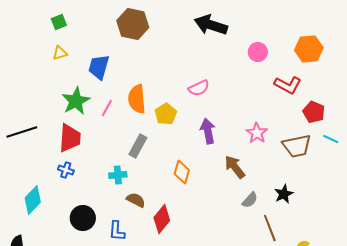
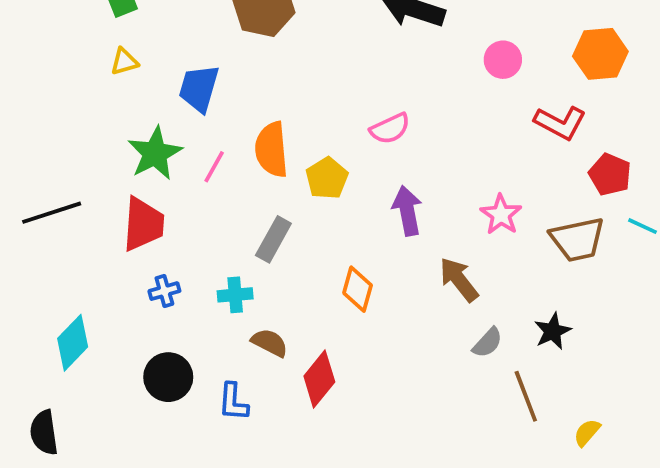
blue cross: (66, 170) -> (164, 291), moved, turned -35

